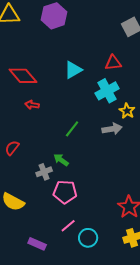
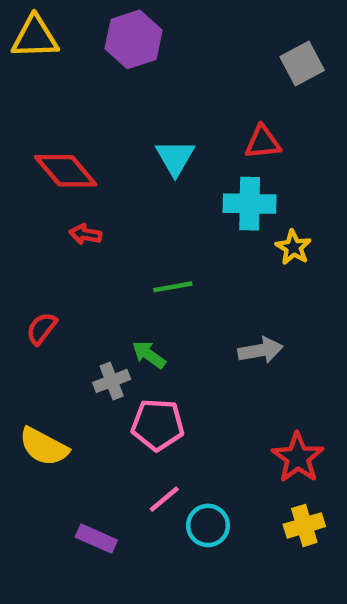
cyan triangle: (73, 70) -> (175, 158), turned -30
cyan cross: (107, 91) -> (250, 204), turned 30
green line: (72, 129) -> (173, 287), turned 42
gray arrow: (112, 129) -> (261, 350), moved

